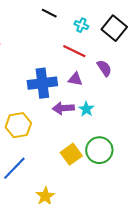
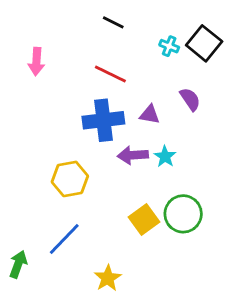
cyan cross: (81, 25) -> (169, 46), moved
red line: (74, 51) -> (110, 74), moved

